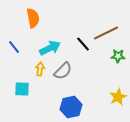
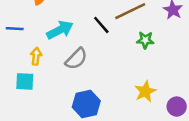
blue line: (14, 47) -> (15, 29), turned -48
yellow arrow: (40, 69) -> (36, 56), moved

